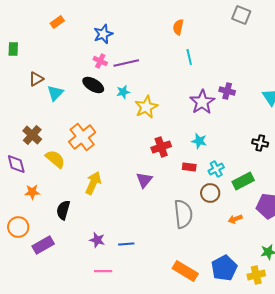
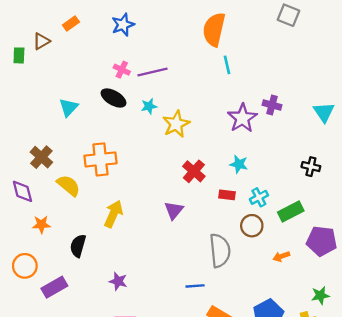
orange semicircle: (178, 27) -> (214, 29), size x1.8
blue star: (103, 34) -> (123, 25), moved
brown triangle: (36, 79) -> (41, 41), moved
orange cross: (82, 137) -> (100, 159), turned 32
red cross: (161, 147) -> (194, 171), turned -30
blue line: (126, 244) -> (195, 286), moved

